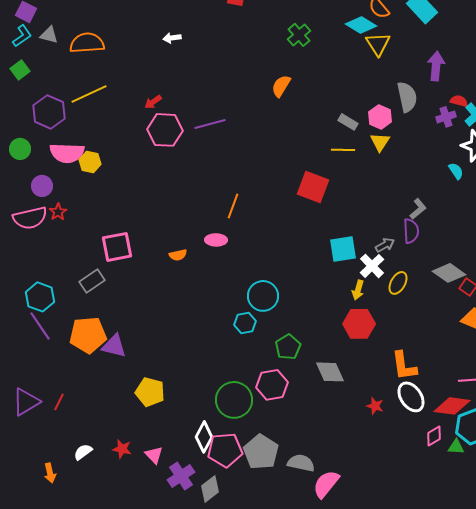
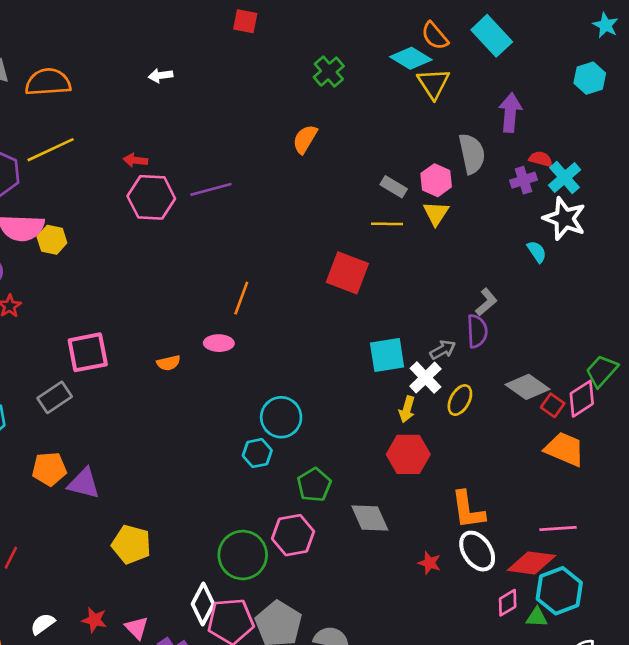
red arrow: (153, 102) -> (135, 160), turned 42
orange pentagon: (88, 335) -> (49, 469), size x0.7

